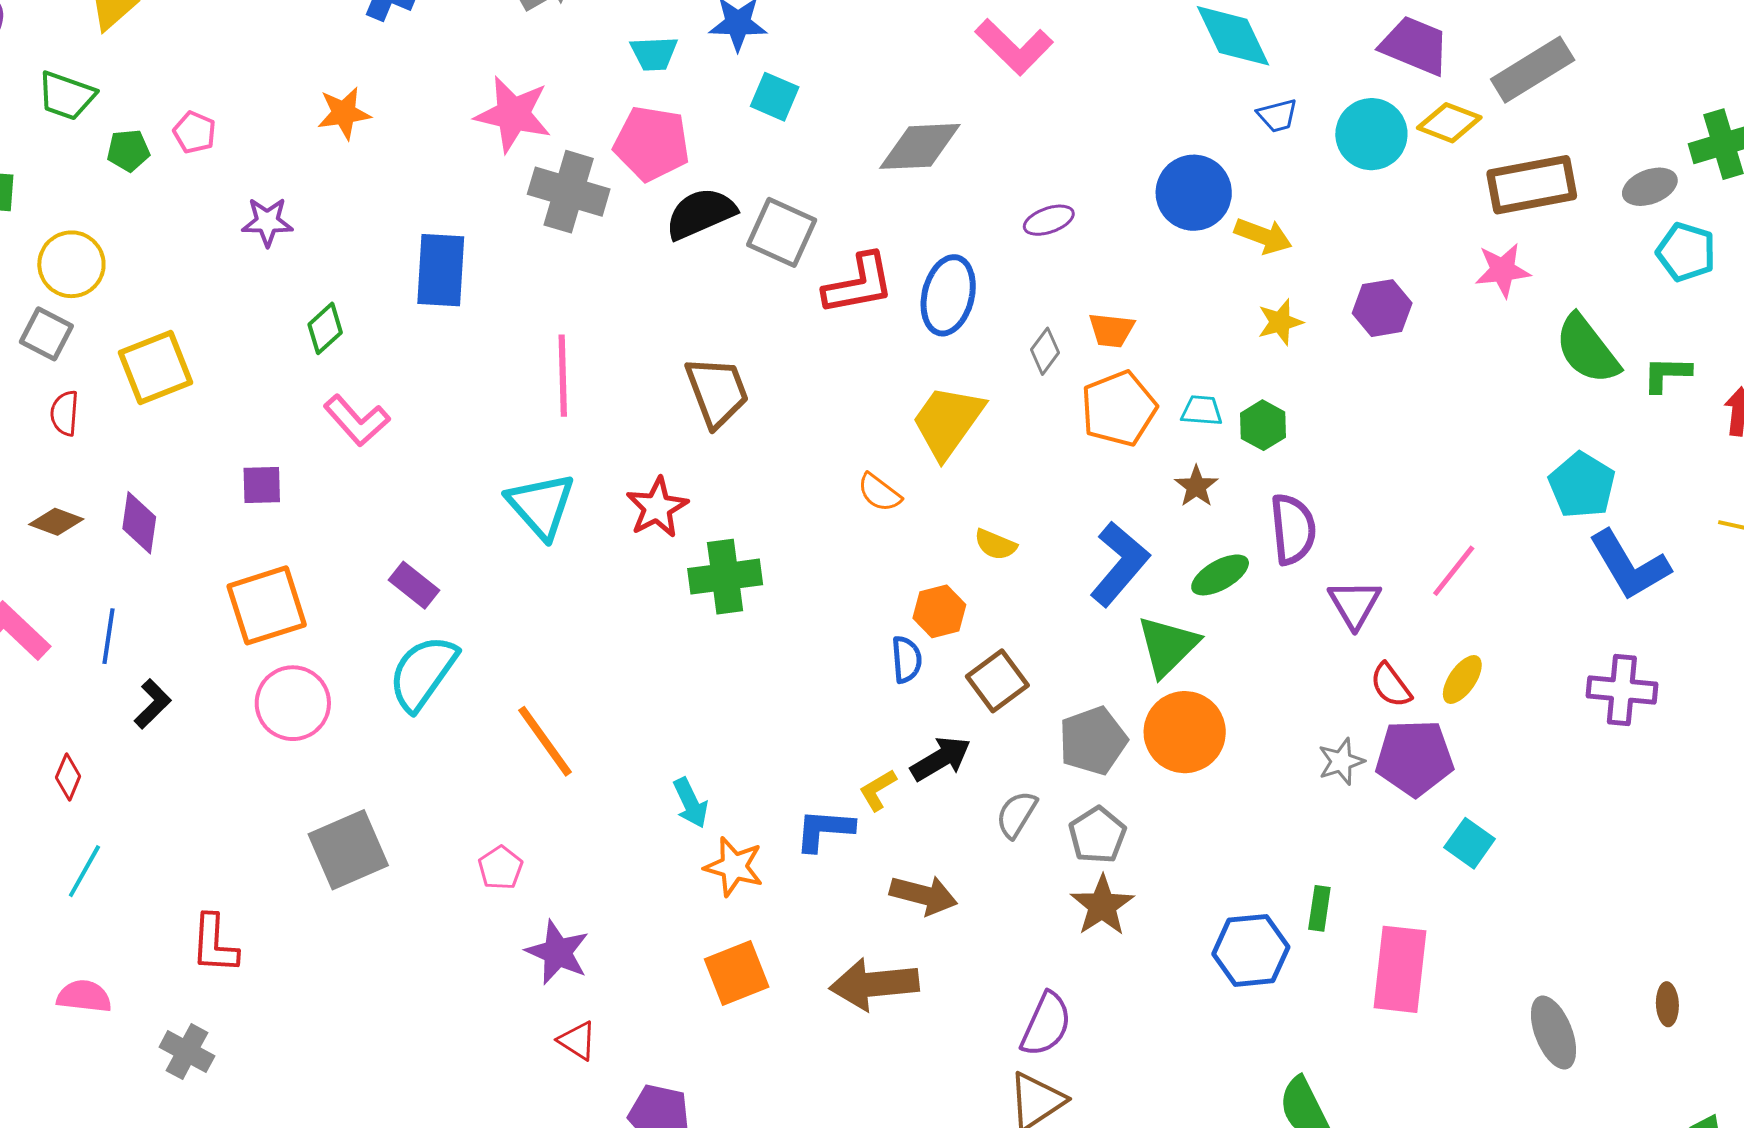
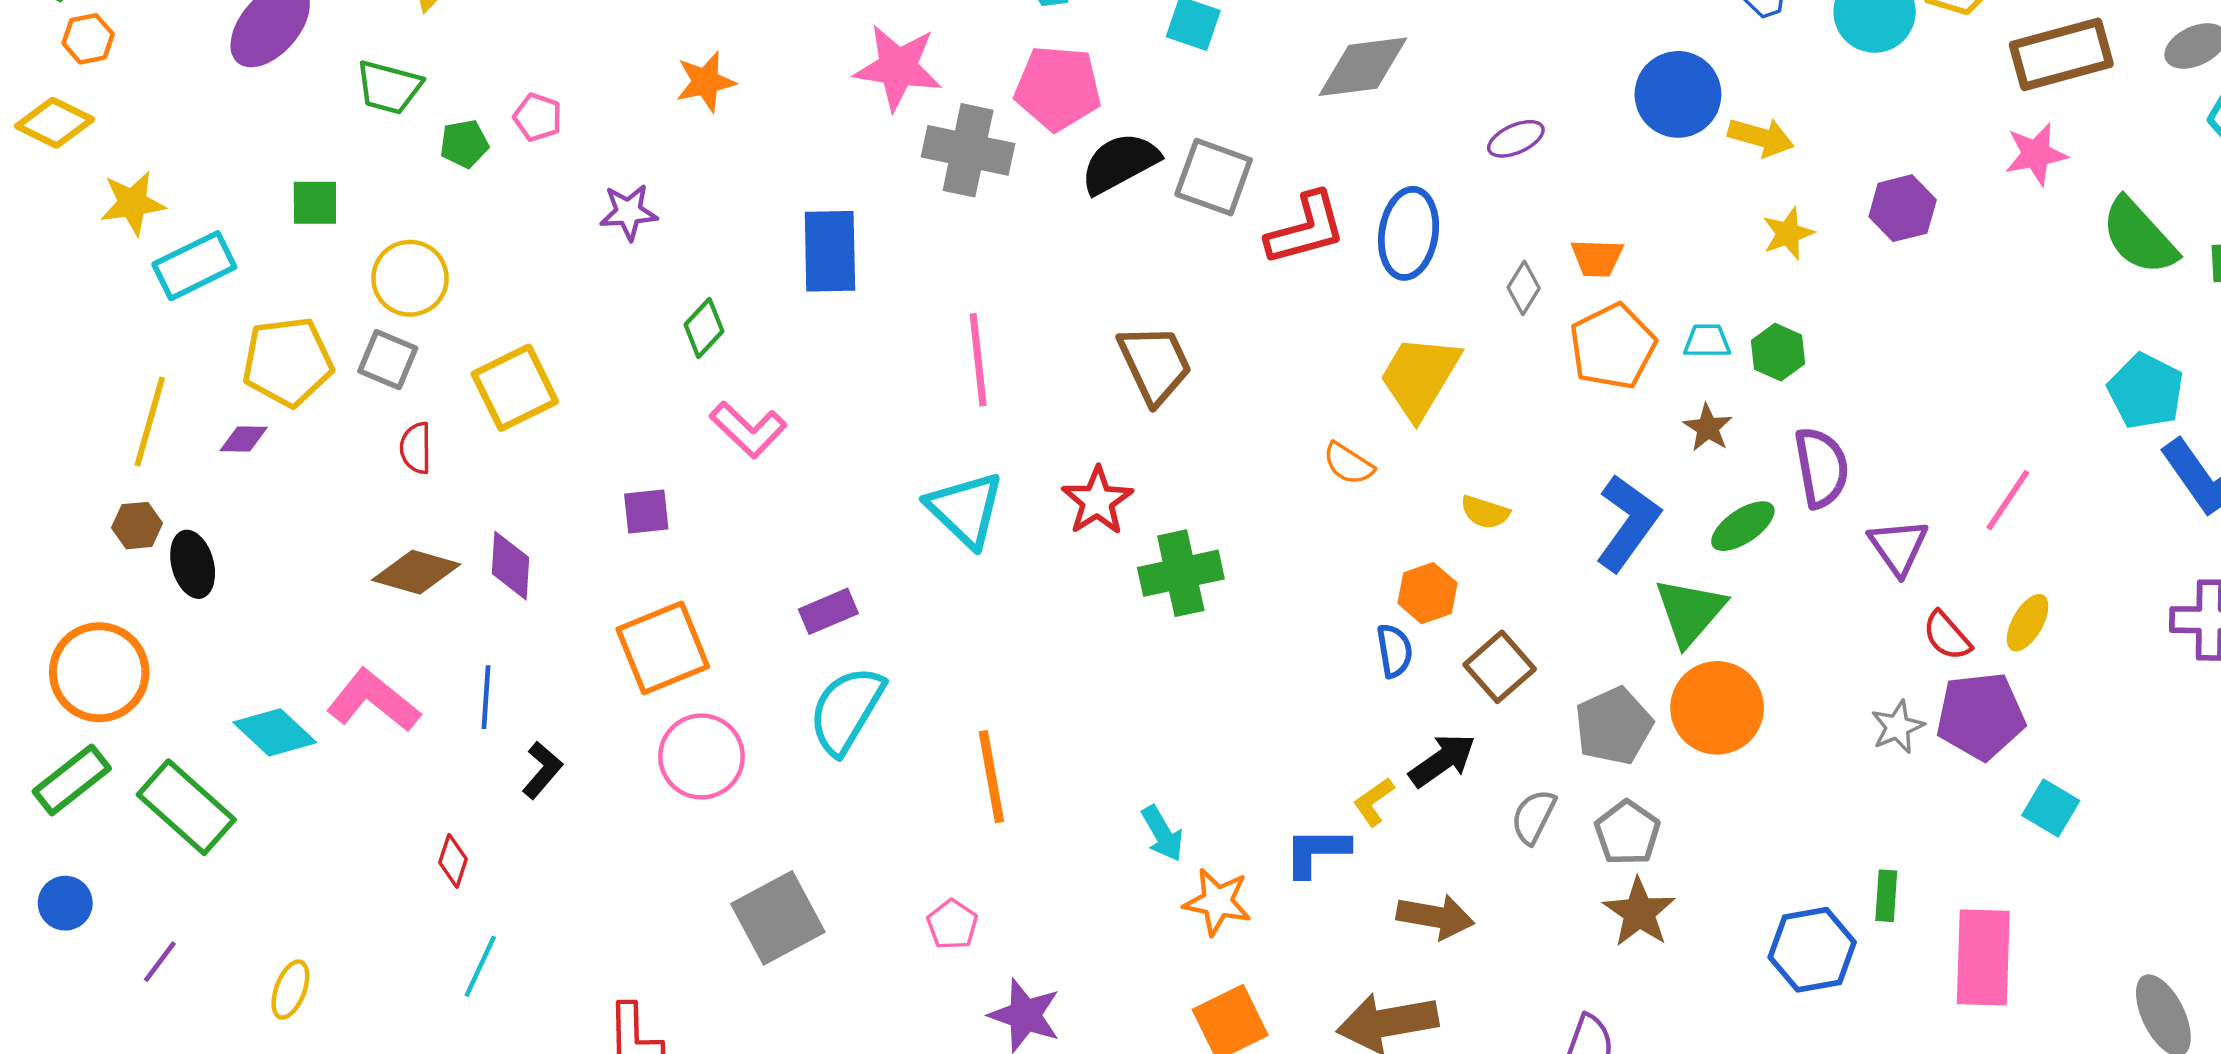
brown diamond: (56, 522) -> (416, 572), size x1.4
purple rectangle: (414, 585) -> (828, 611), turned -57
orange line: (545, 741) -> (991, 777), turned 30

